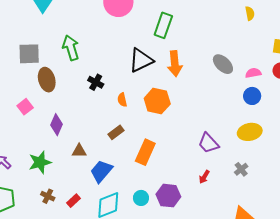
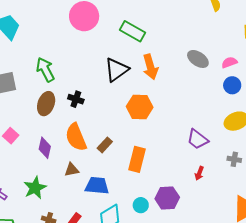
green rectangle: (163, 25) -> (132, 31), turned -70
brown ellipse: (47, 80) -> (46, 104), moved, turned 45
orange semicircle: (122, 100) -> (76, 137), moved, size x2.0
gray cross: (241, 169) -> (234, 159), turned -32
blue trapezoid: (101, 171) -> (97, 186), turned 65

